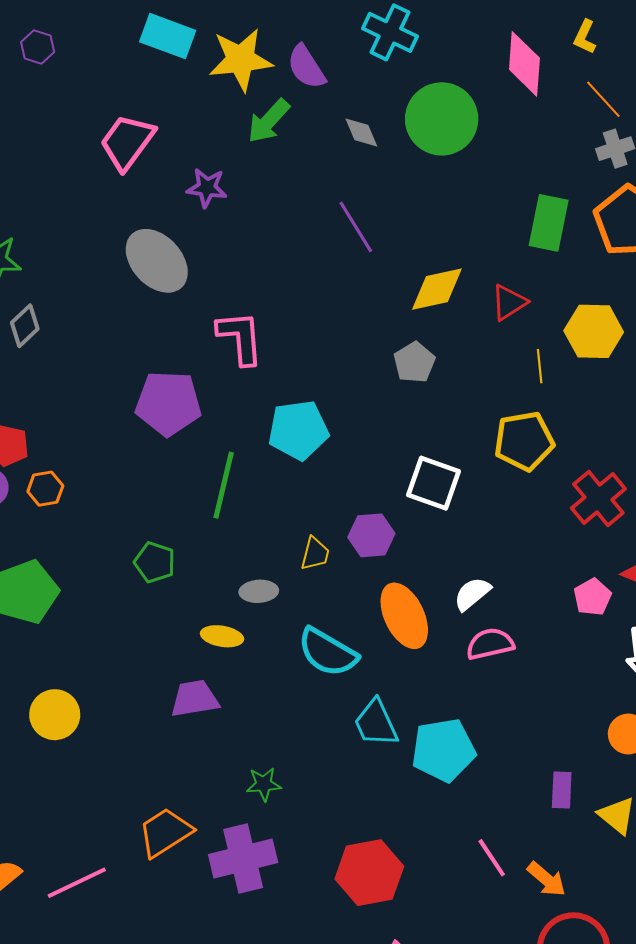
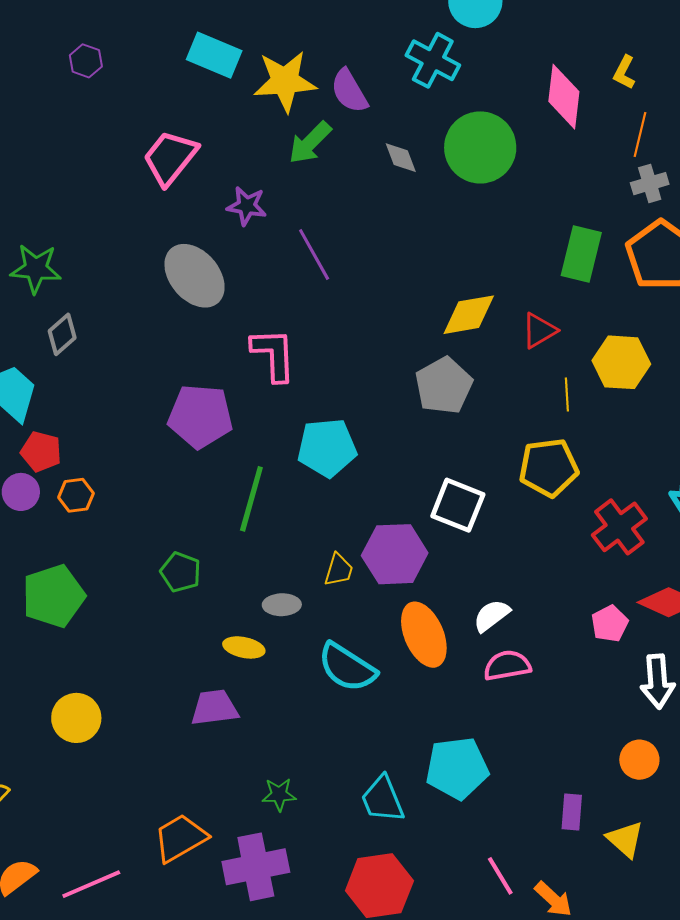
orange line: (603, 99) -> (640, 134), turned 54
purple line: (356, 227) -> (314, 255), moved
gray pentagon: (414, 362) -> (444, 386), size x1.4
purple hexagon: (371, 535) -> (395, 554), size x1.4
cyan trapezoid: (376, 723) -> (383, 799), moved

